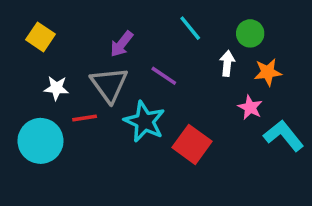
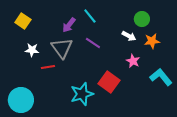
cyan line: (190, 28) -> (90, 16), moved
white arrow: (227, 63) -> (129, 36), turned 112
pink star: (250, 107) -> (133, 61), moved
cyan star: (144, 121) -> (82, 94), moved, turned 30
cyan circle: (41, 141) -> (21, 100), moved

